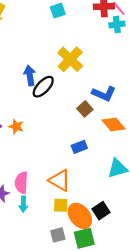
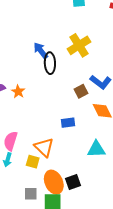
blue arrow: (30, 75) -> (41, 51), turned -42
black ellipse: (43, 87) -> (50, 63), turned -60
yellow square: (61, 205) -> (33, 162), moved

